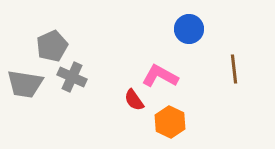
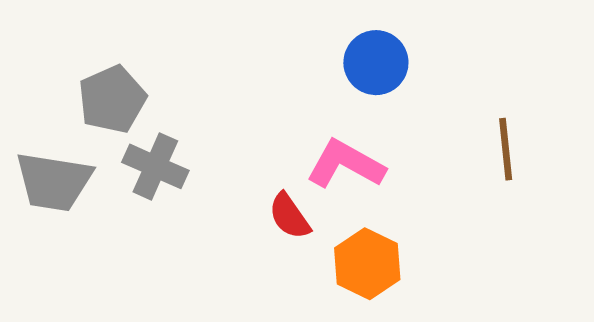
blue circle: (189, 29) -> (376, 63), moved

